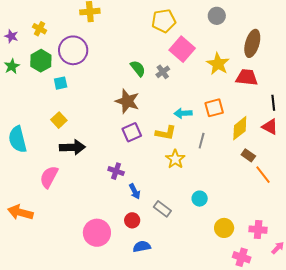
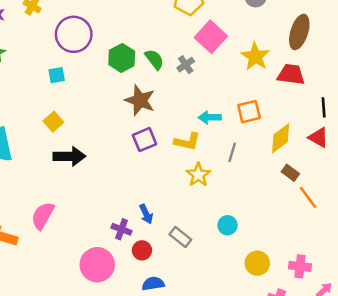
green hexagon: (41, 61) -> (122, 58), moved
purple cross: (116, 171) -> (121, 229), moved
pink semicircle: (49, 177) -> (43, 216), moved

